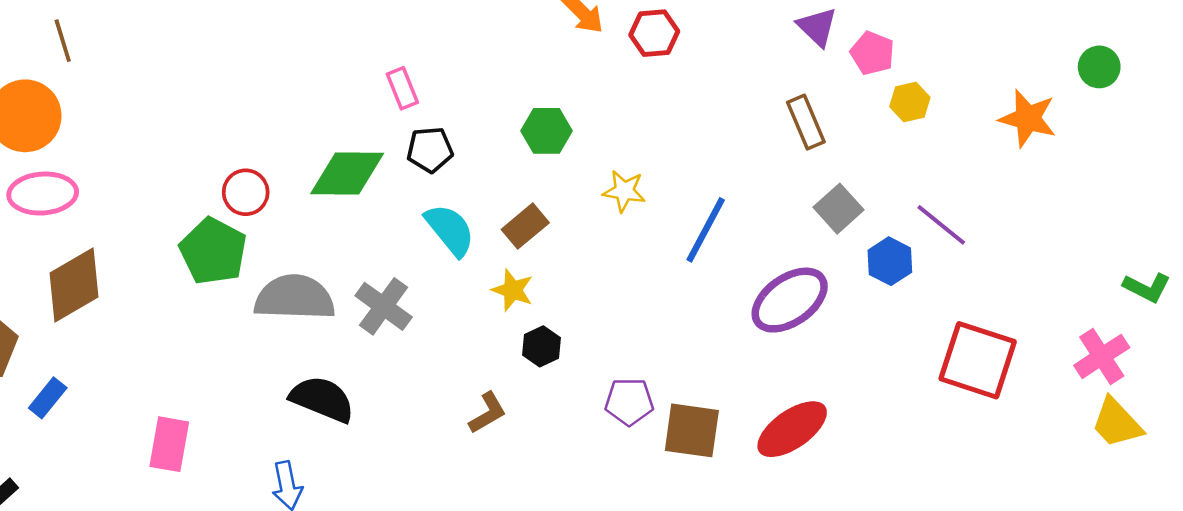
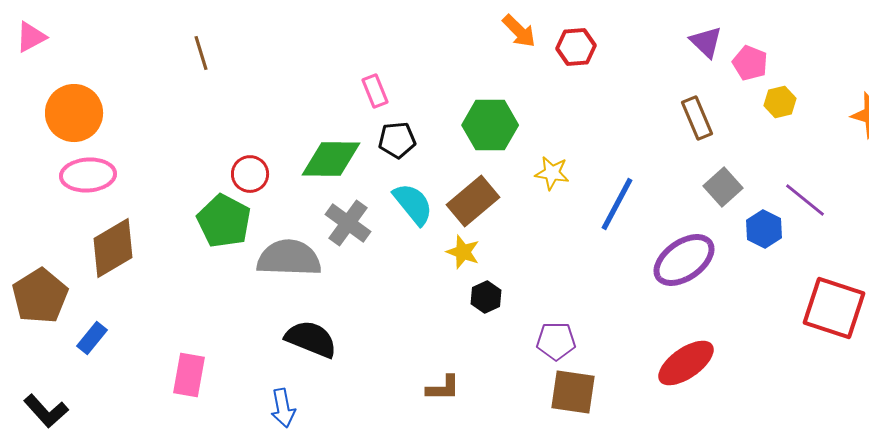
brown line: (63, 41) -> (201, 53), moved
green hexagon: (546, 131) -> (490, 125), size x1.4
brown rectangle: (525, 226) -> (473, 201), size x1.4
gray cross: (384, 306) -> (348, 223), moved
brown L-shape: (488, 413) -> (443, 388), moved, turned 30
brown square: (692, 430) -> (573, 392), moved

